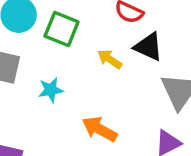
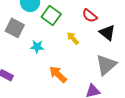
black triangle: (148, 47) -> (107, 33), moved

